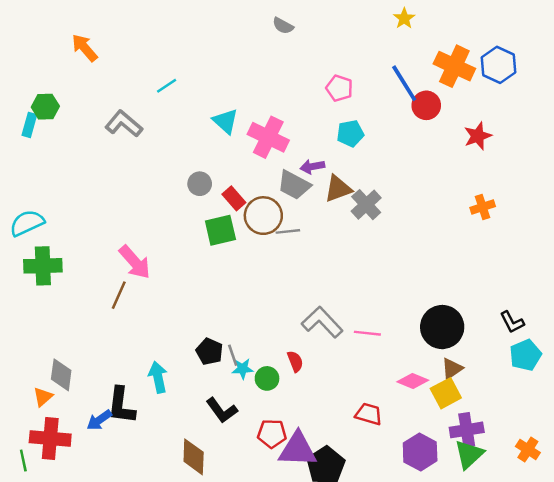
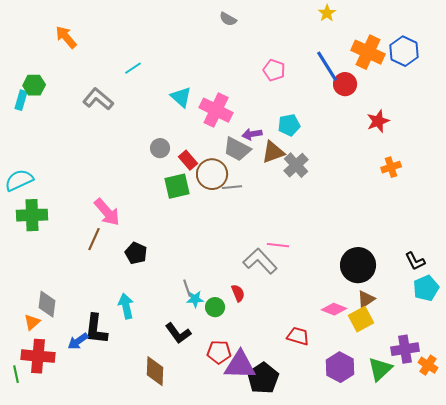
cyan pentagon: (350, 133) -> (289, 125), moved
red star: (478, 136) -> (378, 121), moved
pink line: (367, 333) -> (278, 245), moved
black pentagon: (209, 352) -> (136, 253), moved
purple cross: (467, 430) -> (405, 349), moved

